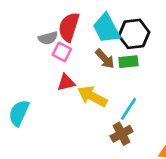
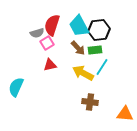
pink square: (62, 52) -> (47, 43), turned 32
yellow arrow: (92, 96) -> (83, 73), moved
cyan line: (128, 109) -> (102, 67), moved
brown cross: (122, 134) -> (90, 102), turned 35

